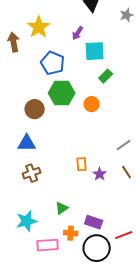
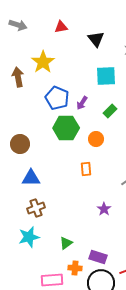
purple arrow: (78, 33) -> (82, 103), moved
cyan square: (95, 51) -> (106, 76), moved
brown circle: (35, 109) -> (20, 144), moved
orange rectangle: (82, 164) -> (86, 169), moved
cyan star: (27, 221) -> (29, 237), moved

